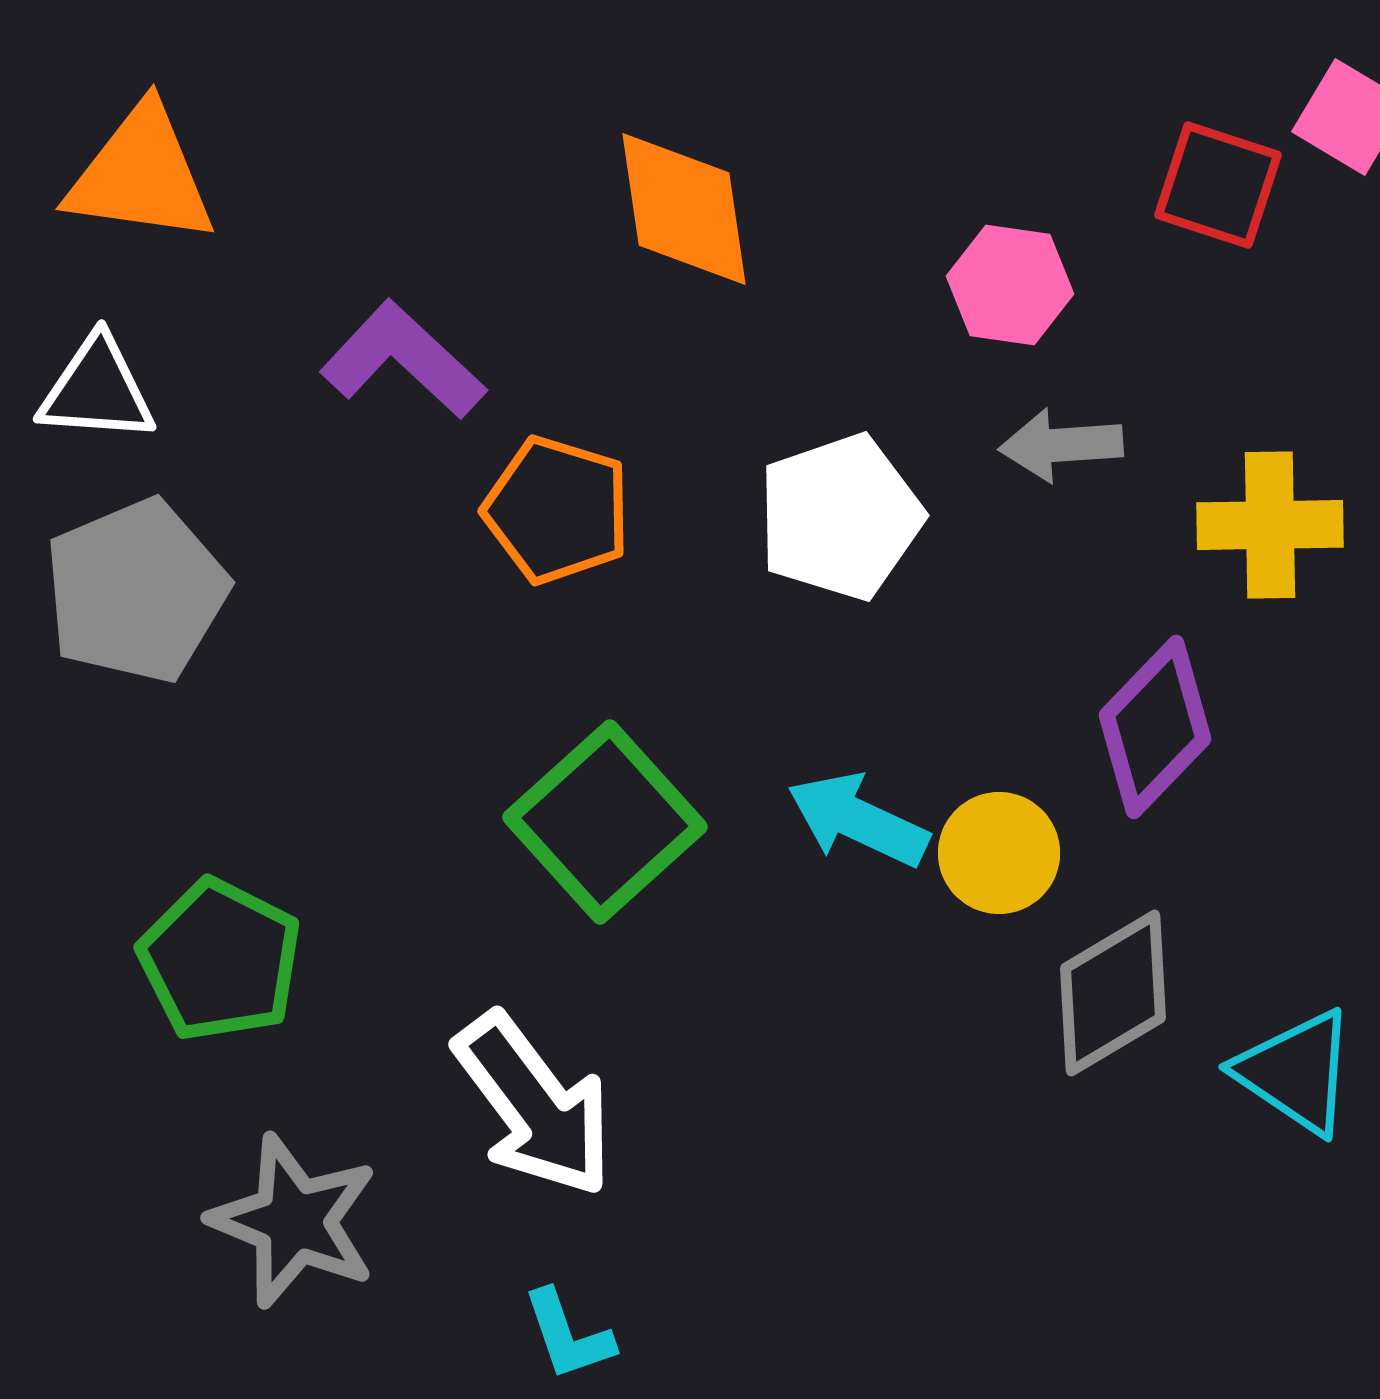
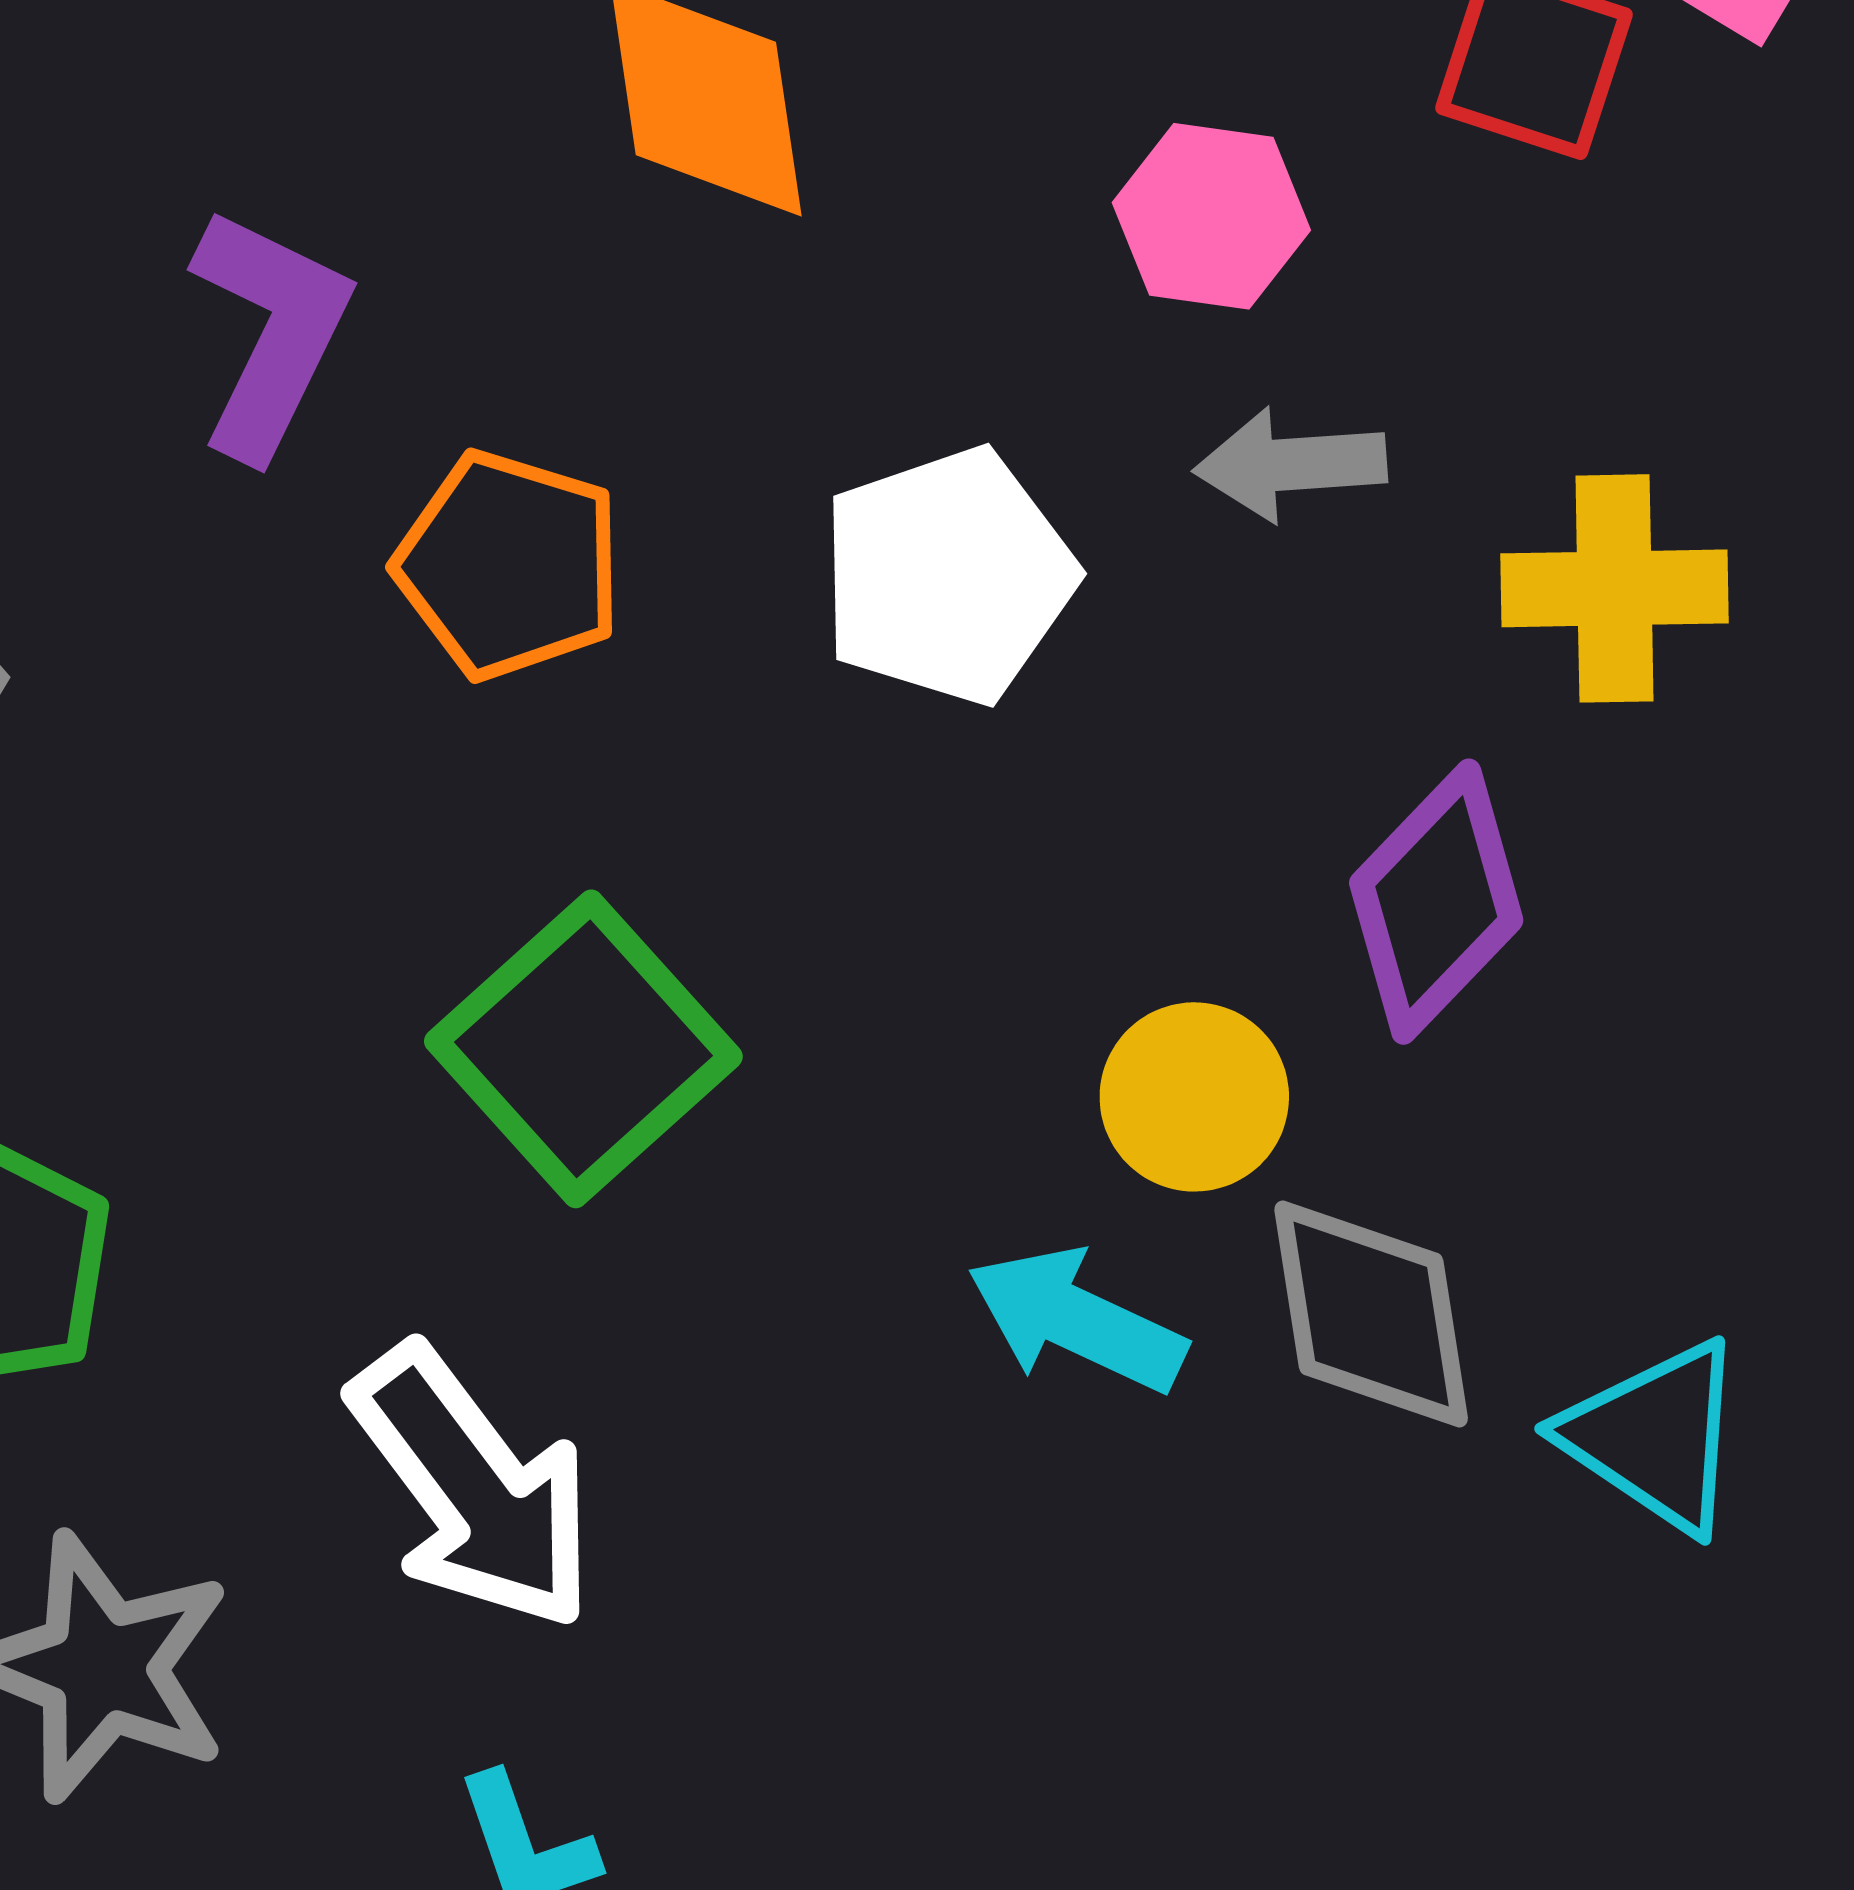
purple L-shape: (403, 360) -> (270, 333), turned 73
cyan arrow: (858, 820) -> (1076, 1320), moved
gray diamond: (1113, 993) -> (1371, 1314), turned -68

